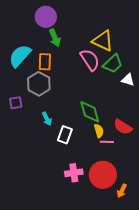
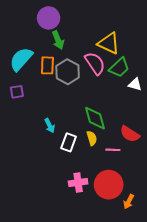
gray hexagon: (39, 84) -> (68, 72), moved
purple square: (16, 103) -> (17, 92), moved
yellow semicircle: (99, 131) -> (92, 138), moved

